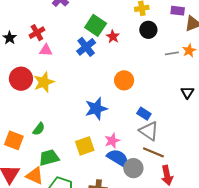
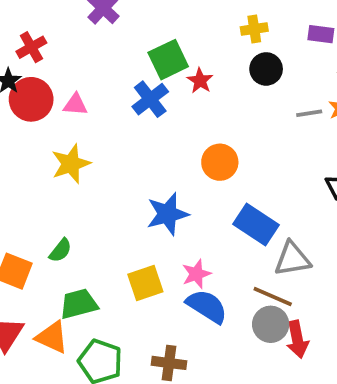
green square: (96, 25) -> (168, 60), turned 30
red cross: (37, 33) -> (31, 47), moved
red circle: (21, 79) -> (31, 99), moved
blue rectangle: (144, 114) -> (256, 225), size x1.6
gray triangle: (149, 131) -> (292, 259), moved, turned -45
gray circle: (133, 168) -> (271, 324), moved

